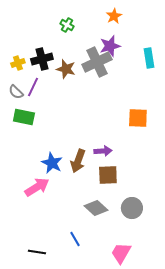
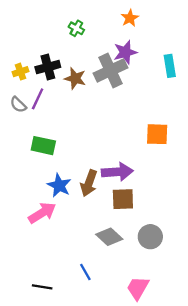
green rectangle: (24, 117) -> (43, 146), moved
purple arrow: (103, 151) -> (117, 172), size x1.5

